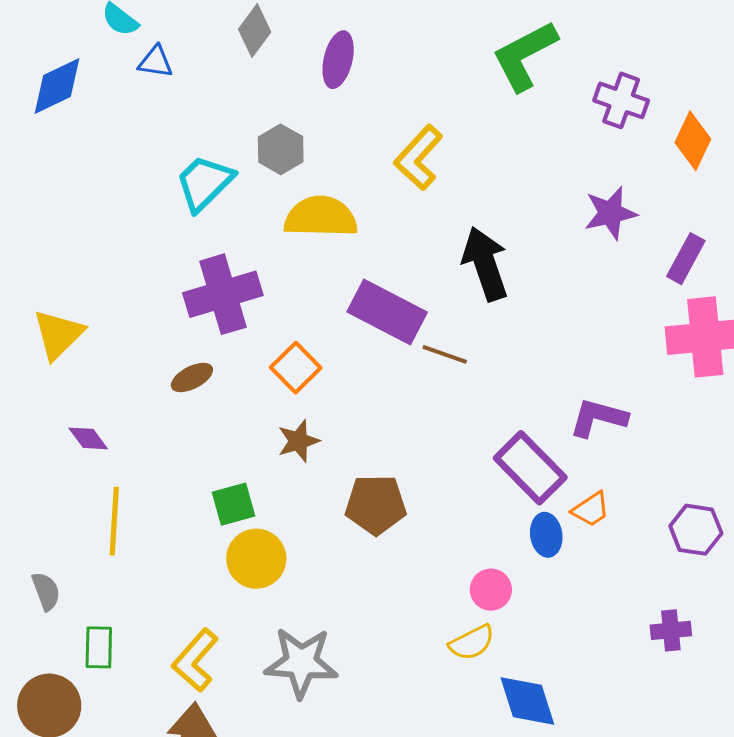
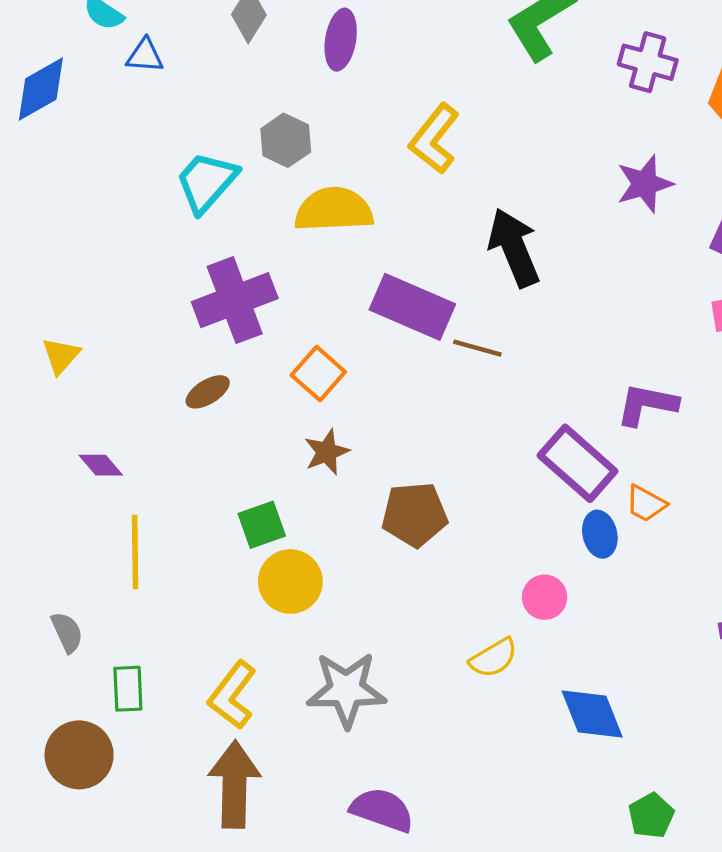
yellow triangle: (58, 335) -> (61, 356), size x0.7
orange trapezoid: (591, 509) -> (646, 504), turned 66
yellow semicircle: (472, 643) -> (494, 658), moved

